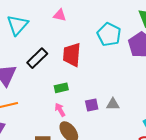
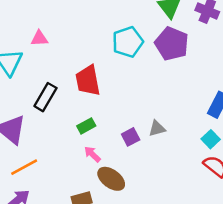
pink triangle: (60, 15) -> (39, 38), moved
cyan pentagon: (109, 34) -> (128, 42), turned -30

